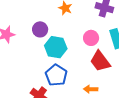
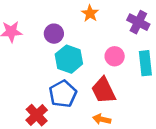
red trapezoid: (100, 61) -> (103, 90), moved

